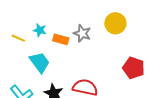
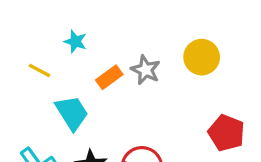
cyan star: (40, 30) -> (75, 42), moved
orange rectangle: (61, 39) -> (109, 77), turned -56

